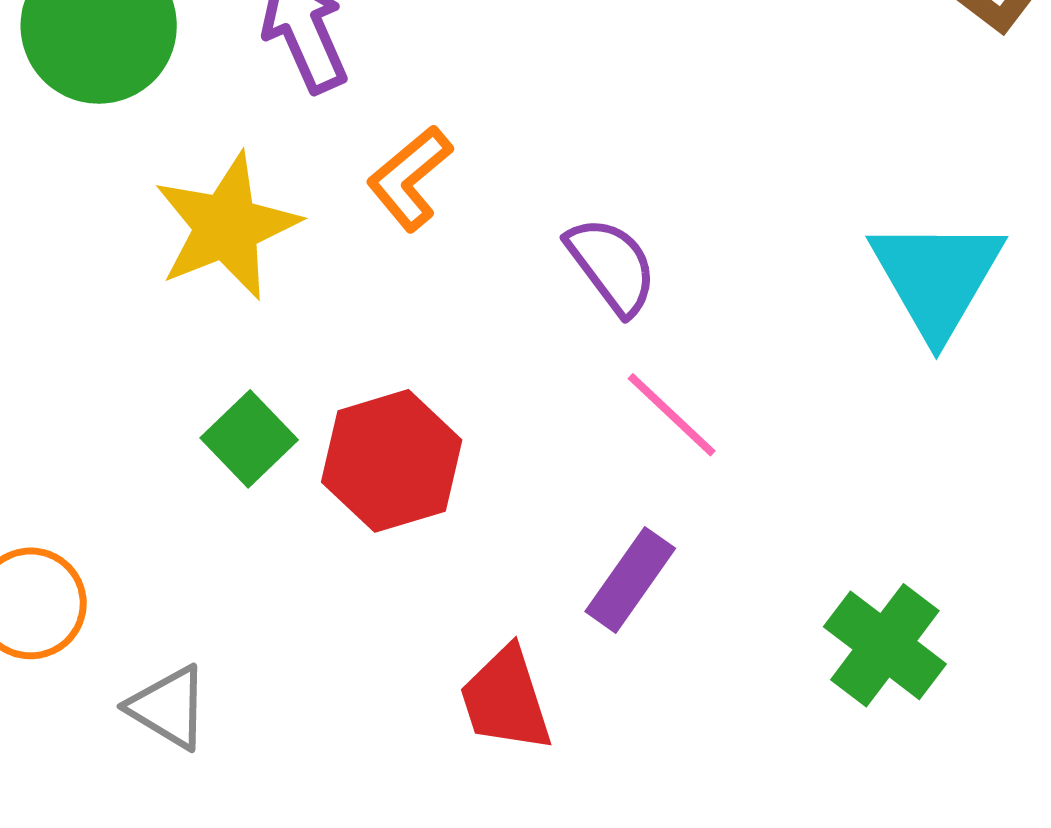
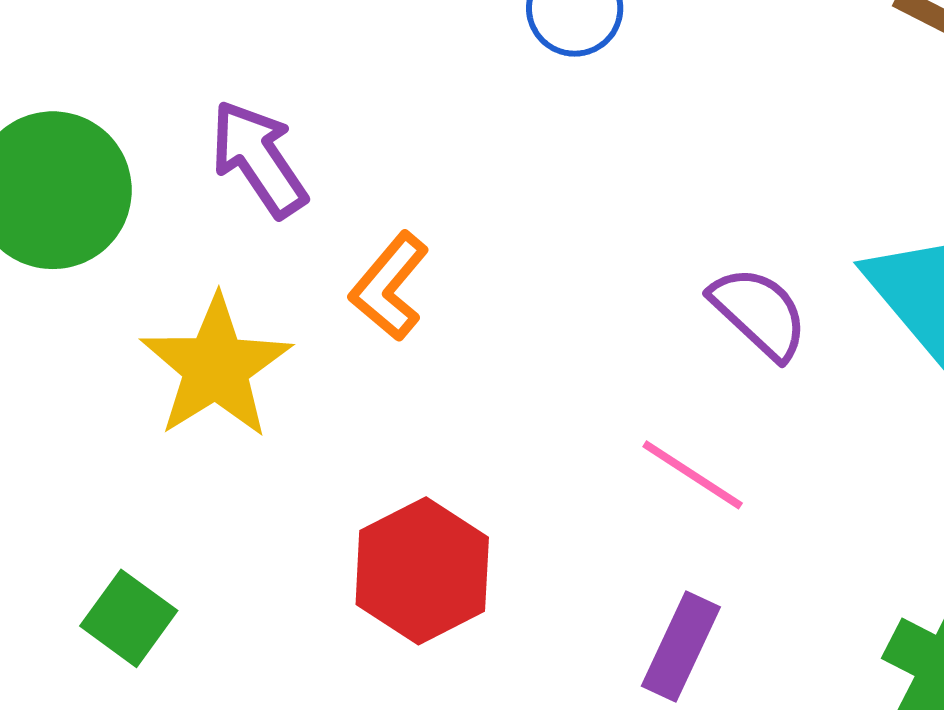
purple semicircle: (612, 266) -> (759, 313), moved
green square: (249, 439) -> (129, 618), moved

